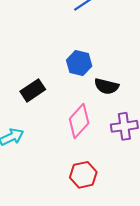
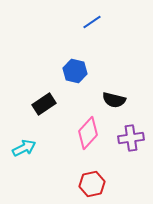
blue hexagon: (79, 63) -> (75, 71), moved

